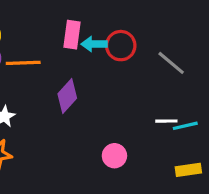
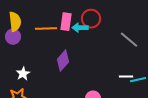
red circle: (121, 46) -> (91, 19), moved
orange line: (23, 63) -> (46, 29), moved

